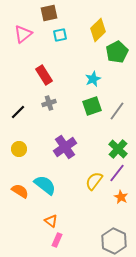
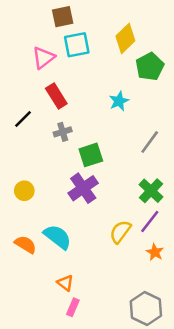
pink triangle: (23, 34) -> (43, 58), moved
cyan square: (60, 35) -> (77, 45), size x1.5
green square: (92, 106) -> (91, 155), moved
black line: (18, 112) -> (23, 119), moved

